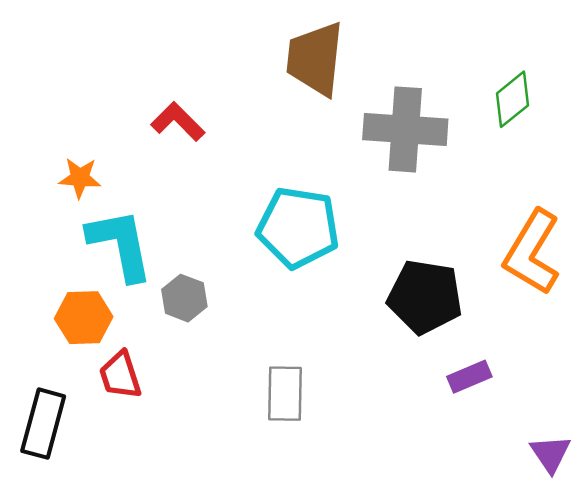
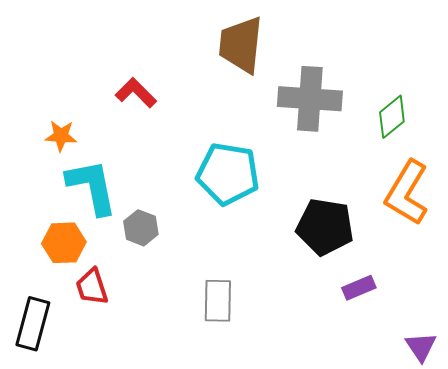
green diamond: (512, 99) -> (392, 117), moved

